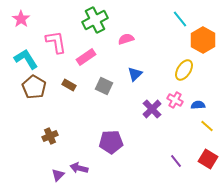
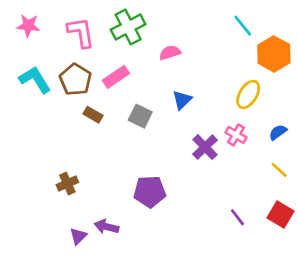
pink star: (21, 19) -> (28, 26), turned -30
pink L-shape: (56, 42) -> (81, 32), moved
brown pentagon: (34, 87) -> (75, 80), moved
blue semicircle: (198, 105) -> (278, 132), moved, turned -32

